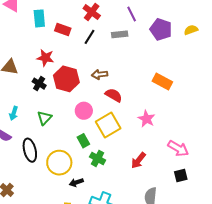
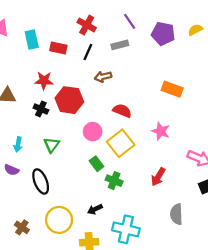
brown arrow: (100, 74) -> (103, 77), moved
yellow circle: (59, 163) -> (59, 220), moved

